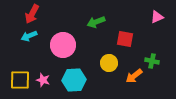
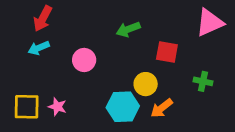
pink triangle: (157, 17) -> (210, 23), size x1.6
pink circle: (63, 45) -> (84, 60), size x0.7
orange arrow: (134, 76) -> (162, 108), moved
cyan hexagon: (74, 80) -> (123, 107), moved

